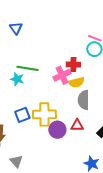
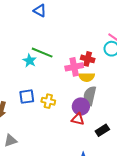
blue triangle: (16, 28) -> (40, 11), turned -40
yellow cross: (44, 114) -> (48, 101), size x0.6
purple circle: (57, 130) -> (81, 106), moved
gray triangle: (16, 161) -> (10, 141), turned 40

